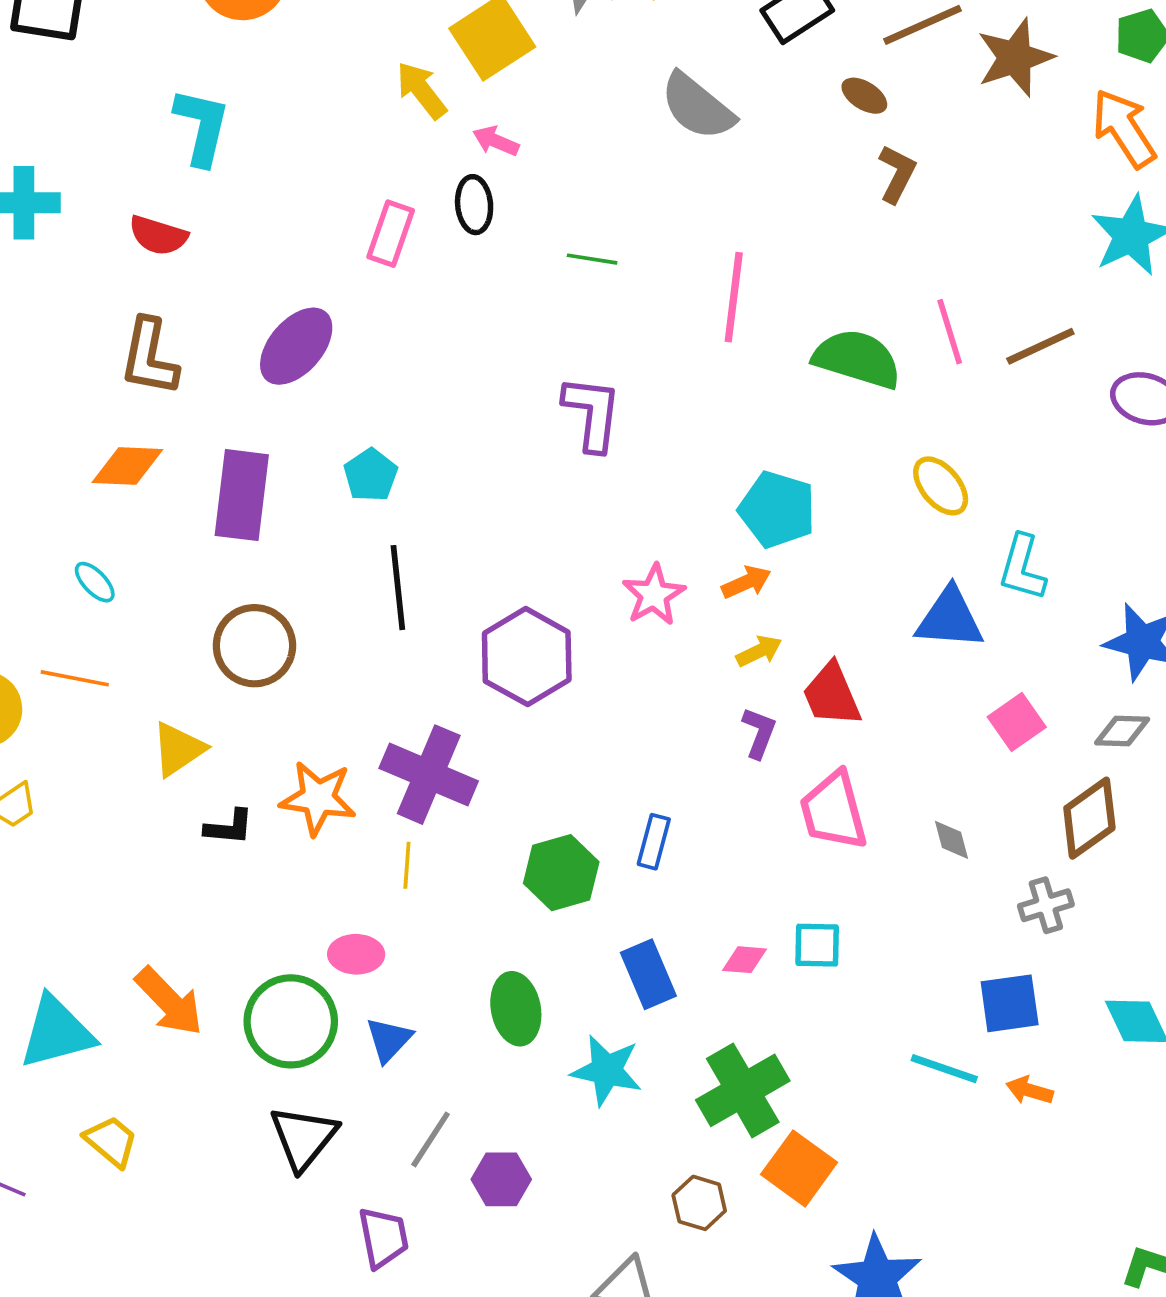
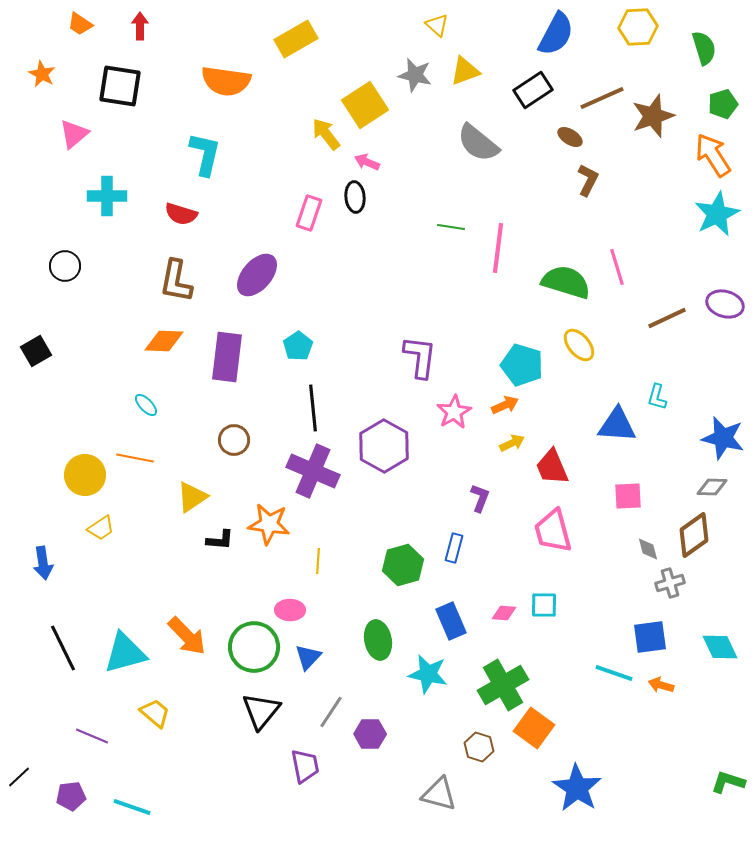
green line: (592, 259) -> (451, 227), moved
brown line: (1040, 346) -> (667, 318), moved
purple L-shape: (592, 413) -> (420, 357), moved
yellow ellipse: (941, 486) -> (579, 345), moved
cyan L-shape: (1022, 568) -> (657, 397), size x0.7
brown circle: (254, 646) -> (234, 440), size x0.7
pink square: (1017, 722) -> (628, 496), moved, turned 32
purple L-shape: (759, 733) -> (480, 498), moved
purple cross: (429, 775) -> (313, 471), moved
gray diamond: (951, 840) -> (648, 549), moved

